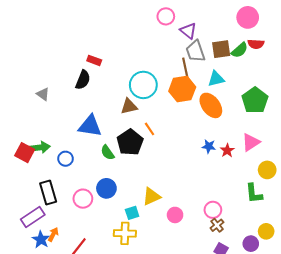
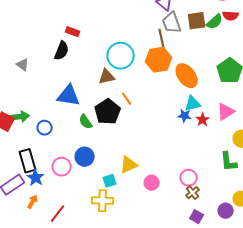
cyan triangle: (216, 79) -> (193, 104), moved
blue star: (41, 240) -> (36, 178), moved

